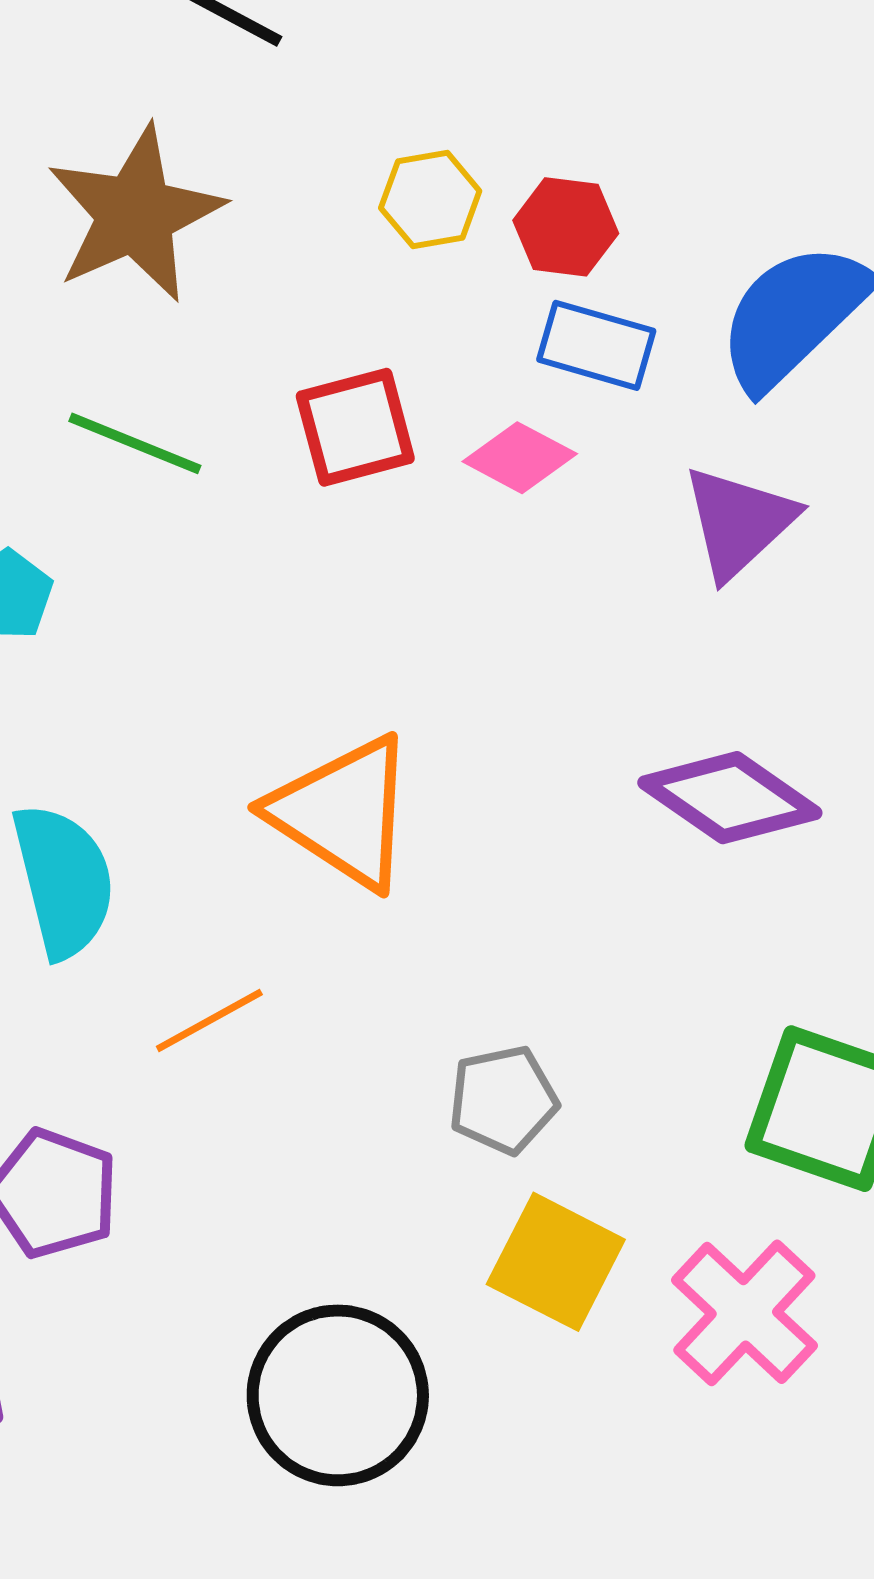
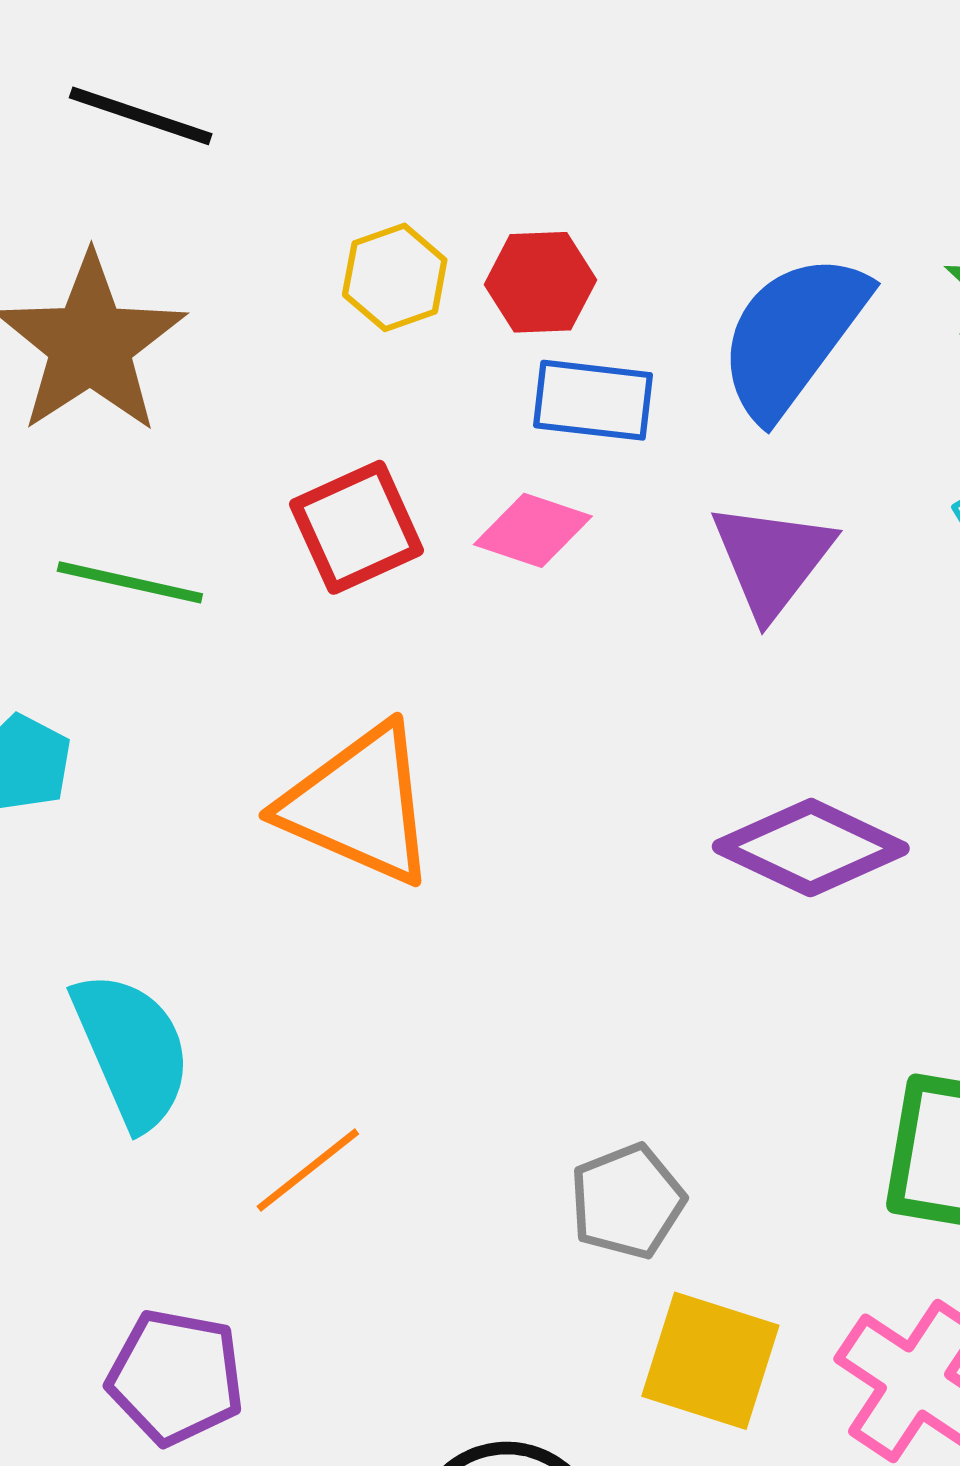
orange triangle: (343, 812) -> (359, 805), moved

